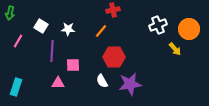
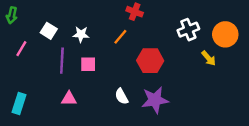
red cross: (113, 10) -> (135, 12), turned 32
red hexagon: (114, 57) -> (150, 61), moved
pink square: (73, 65) -> (88, 64), moved

